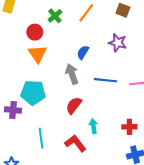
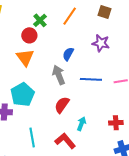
red circle: (35, 32) -> (29, 35), moved
cyan pentagon: (33, 93) -> (23, 95), turned -30
cyan arrow: (93, 126) -> (81, 124), turned 32

